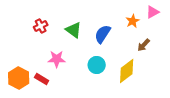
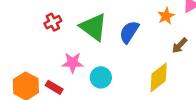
green triangle: (74, 30) -> (93, 27), size x1.4
cyan circle: (97, 65) -> (101, 77), moved

